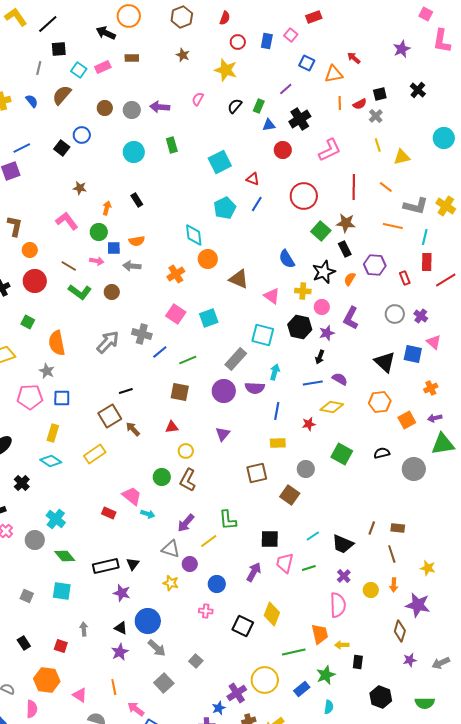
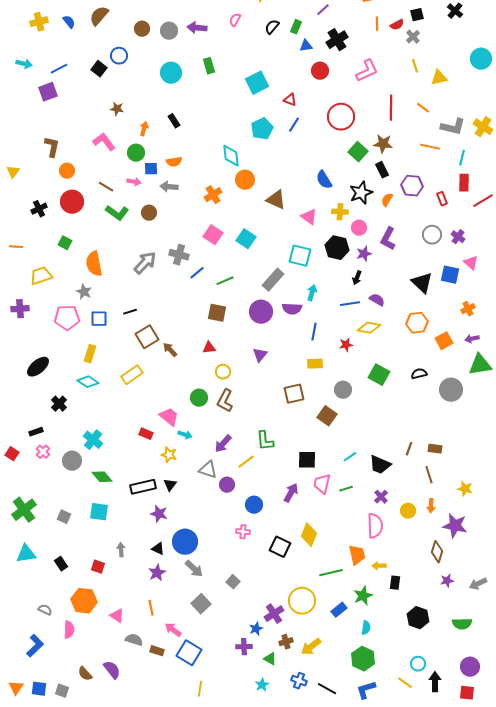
cyan square: (209, 318) -> (246, 239), turned -36
black line: (126, 391) -> (130, 312), moved
yellow star: (171, 583) -> (169, 455), moved

